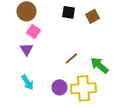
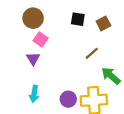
brown line: (72, 58) -> (92, 53), moved
cyan arrow: (28, 82) -> (34, 94), turned 42

